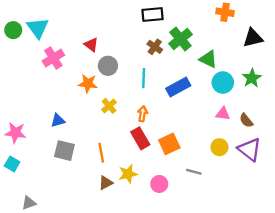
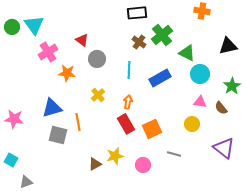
black triangle: (253, 38) -> (228, 46), moved
green star: (252, 78) -> (232, 86), moved
orange star: (88, 84) -> (67, 73), moved
blue triangle: (58, 120) -> (52, 108), size x1.5
yellow circle: (219, 147) -> (192, 124), moved
purple triangle: (250, 149) -> (224, 148), moved
orange line: (101, 153) -> (78, 122), moved
cyan square: (12, 164) -> (11, 160), moved

